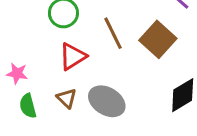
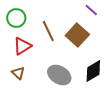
gray ellipse: (107, 101) -> (59, 75), moved

